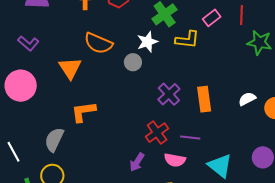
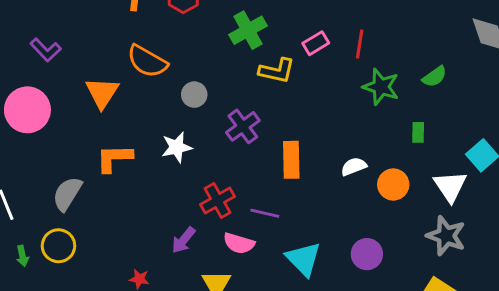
white star: (147, 42) -> (177, 147), moved
purple cross: (169, 94) -> (243, 126), moved

